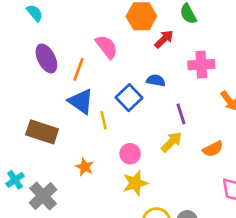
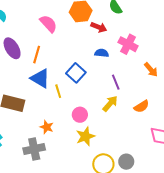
red arrow: (164, 39) -> (99, 27), turned 70
pink semicircle: (107, 47) -> (48, 24), moved
pink cross: (201, 65) -> (128, 44), turned 36
blue semicircle: (156, 80) -> (102, 53), moved
gray cross: (43, 196) -> (34, 149), moved, turned 35

